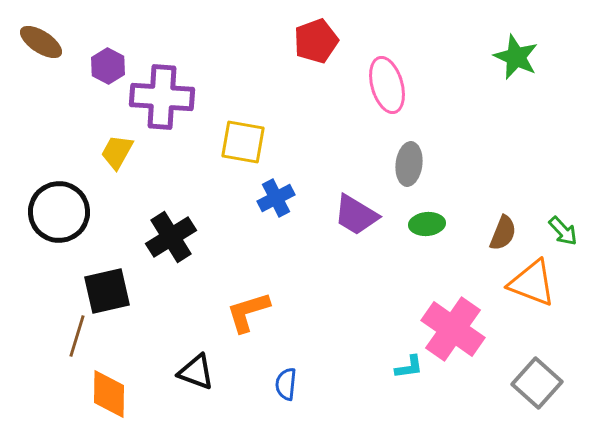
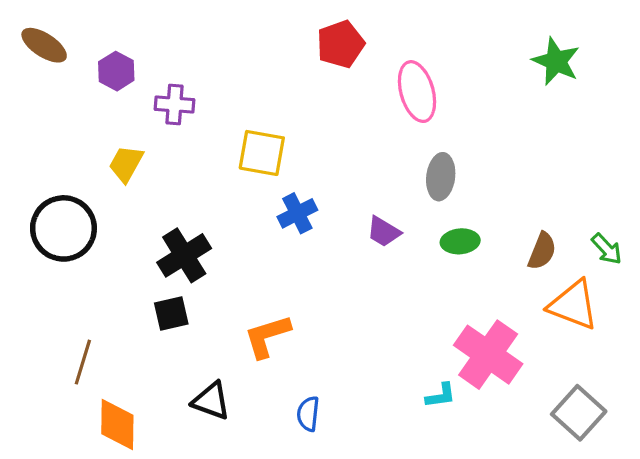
purple cross: (162, 97) -> (174, 104), size x0.6
purple trapezoid: (356, 215) -> (384, 232), size x0.7
black square: (107, 291) -> (171, 314), moved, size x0.7

